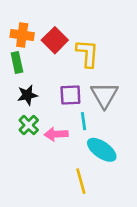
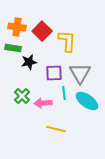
green rectangle: (17, 62) -> (13, 48), turned -70
black star: (27, 95) -> (29, 62), moved
cyan ellipse: (102, 150) -> (87, 101), moved
yellow line: (81, 181) -> (56, 129), moved, turned -60

